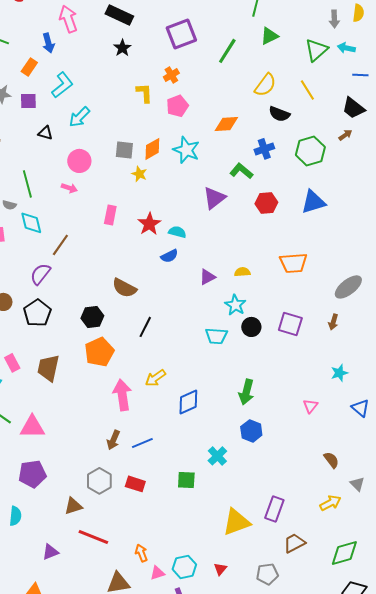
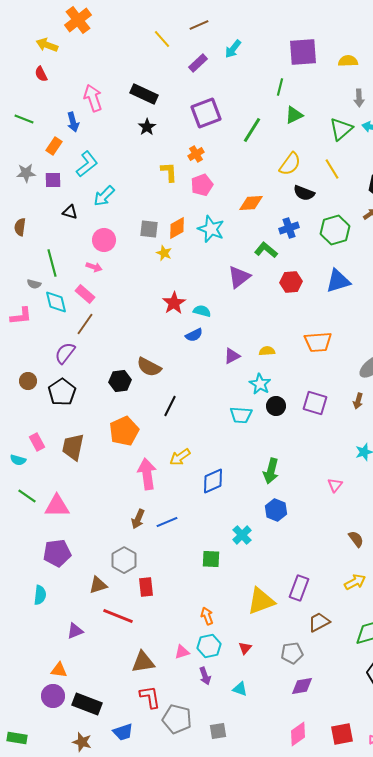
pink rectangle: (110, 215) -> (85, 294), moved, turned -60
black hexagon: (92, 317) -> (120, 381), moved
red rectangle: (135, 484) -> (146, 587), moved, turned 66
orange arrow: (141, 553) -> (207, 616), moved

